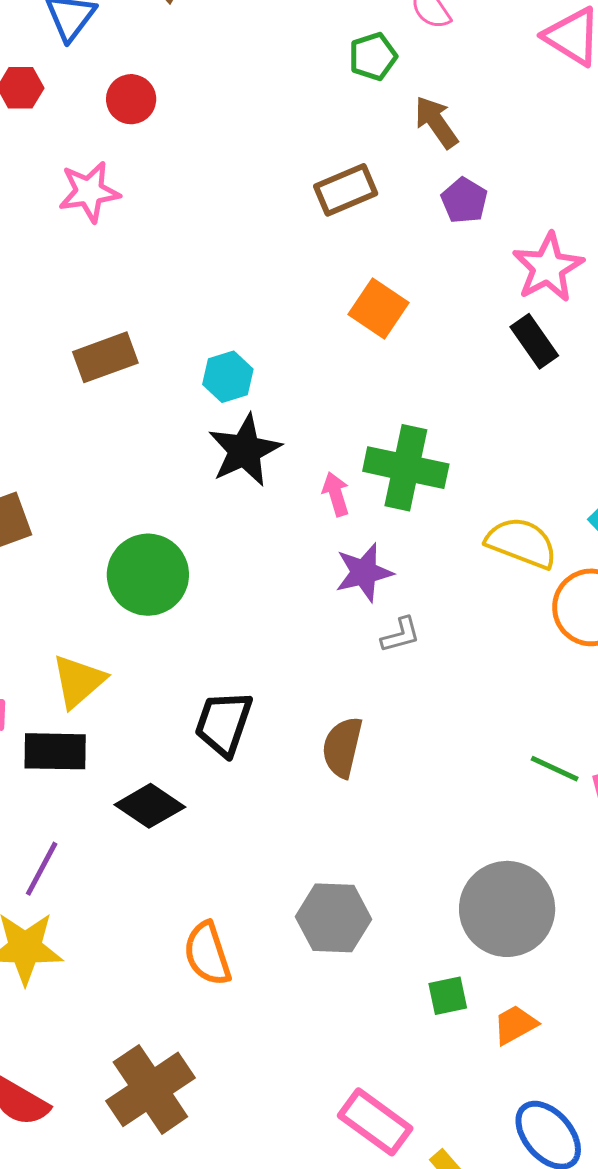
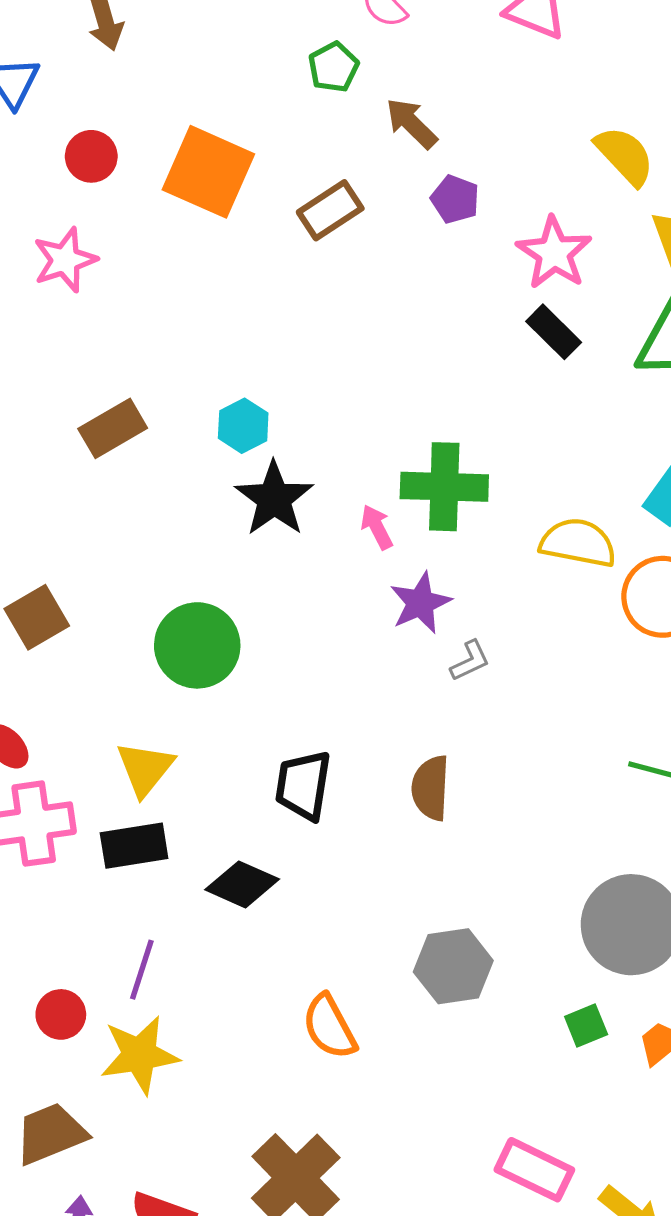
orange square: (378, 308) -> (208, 172), moved, size x1.5

